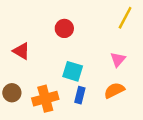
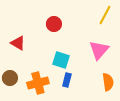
pink triangle: (118, 59) -> (99, 50), size x1.5
orange semicircle: (114, 90) -> (108, 82), moved, turned 108

